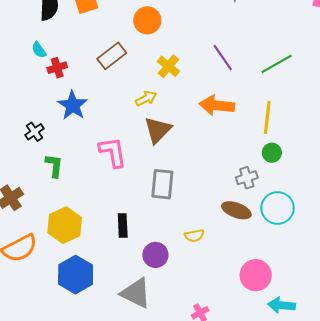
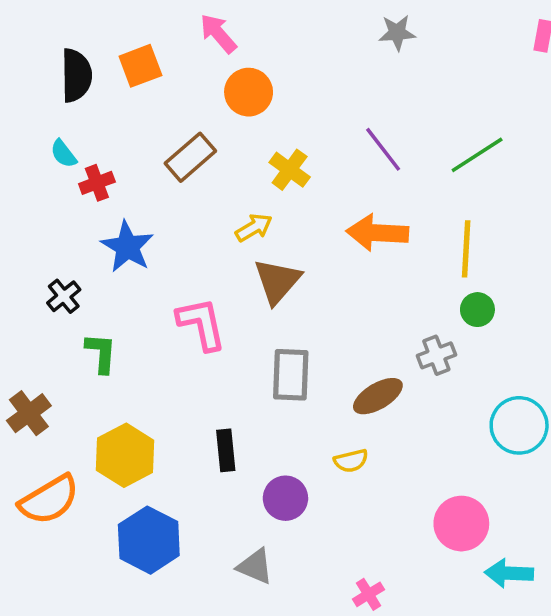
cyan circle: (278, 208) -> (519, 425), moved
brown ellipse: (236, 210) -> (378, 396), moved, turned -48
gray triangle: (136, 293) -> (255, 566), size x0.7

